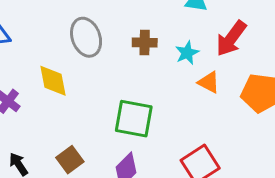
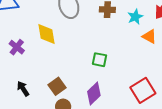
green square: (134, 119) -> (99, 60), size x0.6

